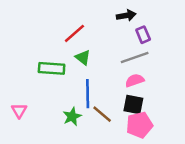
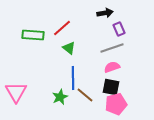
green rectangle: (52, 68) -> (33, 35), moved
pink triangle: (19, 111) -> (16, 92), size x1.6

